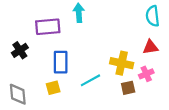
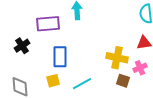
cyan line: (91, 80) -> (82, 84), moved
brown square: (128, 88) -> (123, 81), turned 32

